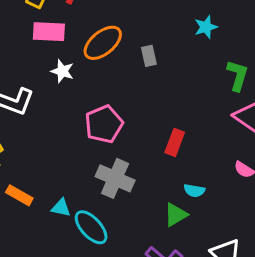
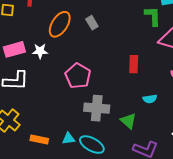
pink rectangle: (49, 32) -> (14, 49), moved
red rectangle: (175, 142) -> (134, 64), moved
green triangle: (176, 215) -> (128, 121), moved, turned -30

